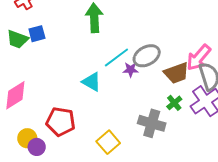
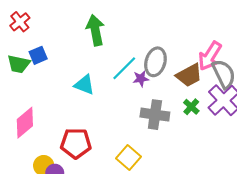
gray ellipse: (147, 56) -> (155, 62), turned -36
cyan triangle: (92, 82) -> (84, 85), moved
gray cross: (152, 123) -> (155, 115), moved

